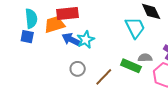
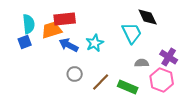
blue square: (27, 37) -> (25, 42), turned -32
cyan star: (86, 40) -> (95, 43), moved
green rectangle: (131, 66) -> (128, 87), moved

